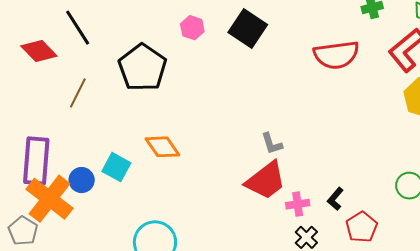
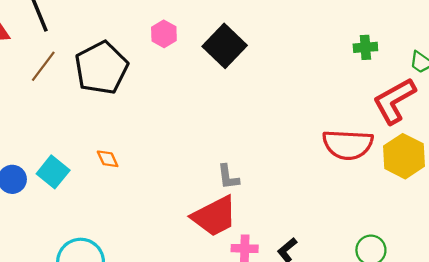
red semicircle: (336, 55) -> (348, 145), moved
brown line: (78, 93) -> (43, 66), moved
orange diamond: (162, 147) -> (108, 159), size x0.6

